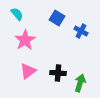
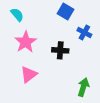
blue square: (57, 18) -> (65, 11), moved
black cross: (58, 73) -> (60, 50), moved

